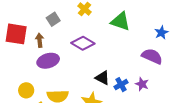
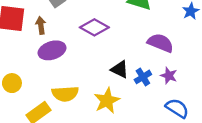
purple semicircle: (152, 56) -> (160, 43), moved
yellow circle: (26, 90) -> (12, 83), moved

